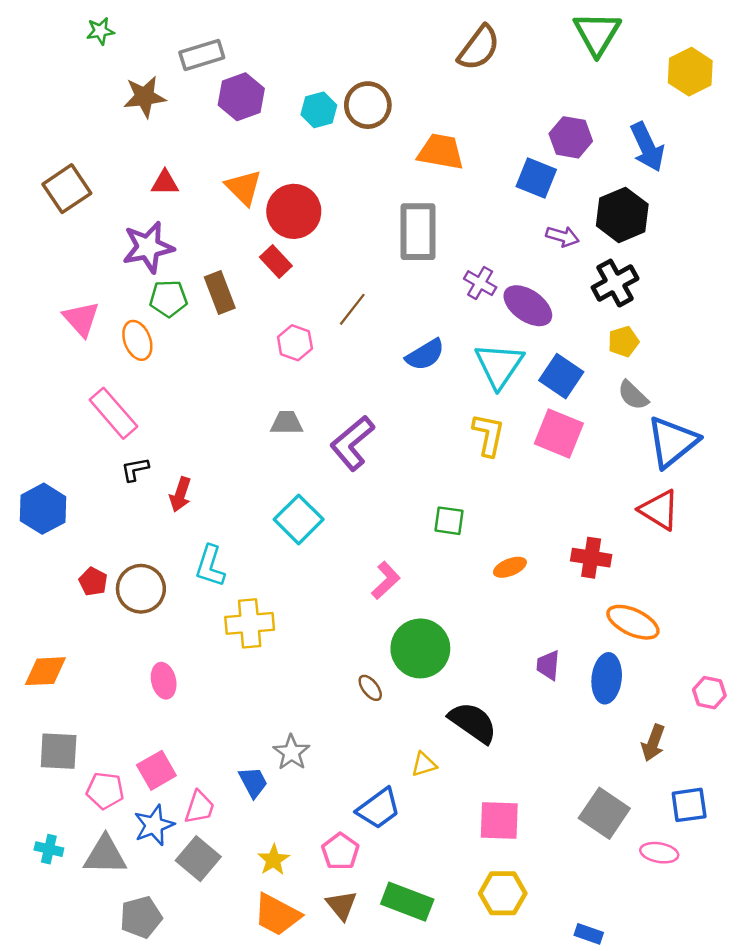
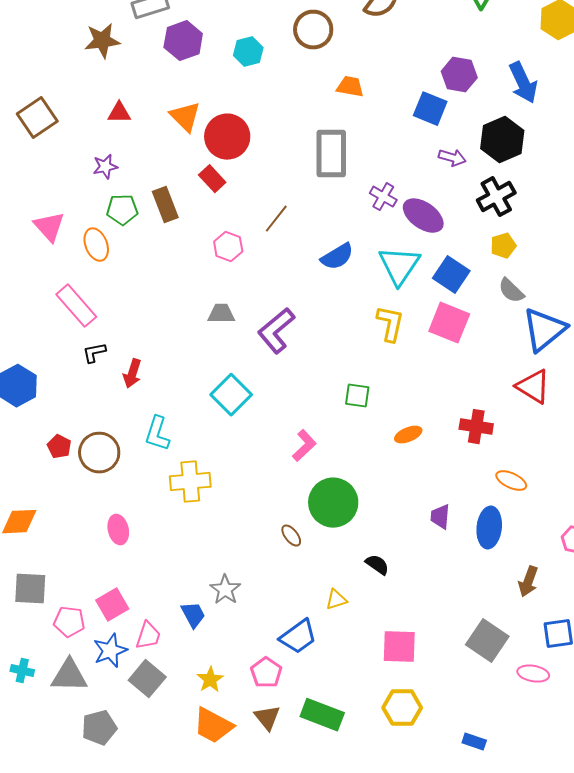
brown circle: (368, 105) -> (313, 30), moved
orange trapezoid: (441, 152) -> (350, 87), size x0.7
purple star: (148, 247) -> (105, 167), size x0.6
orange ellipse: (633, 622) -> (511, 481), size x0.7
black semicircle: (473, 722) -> (377, 565), size x0.6

